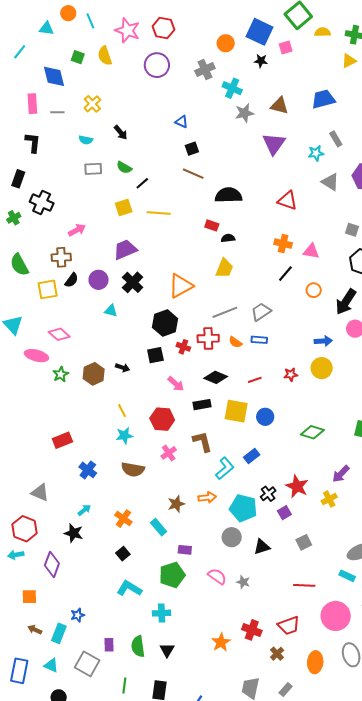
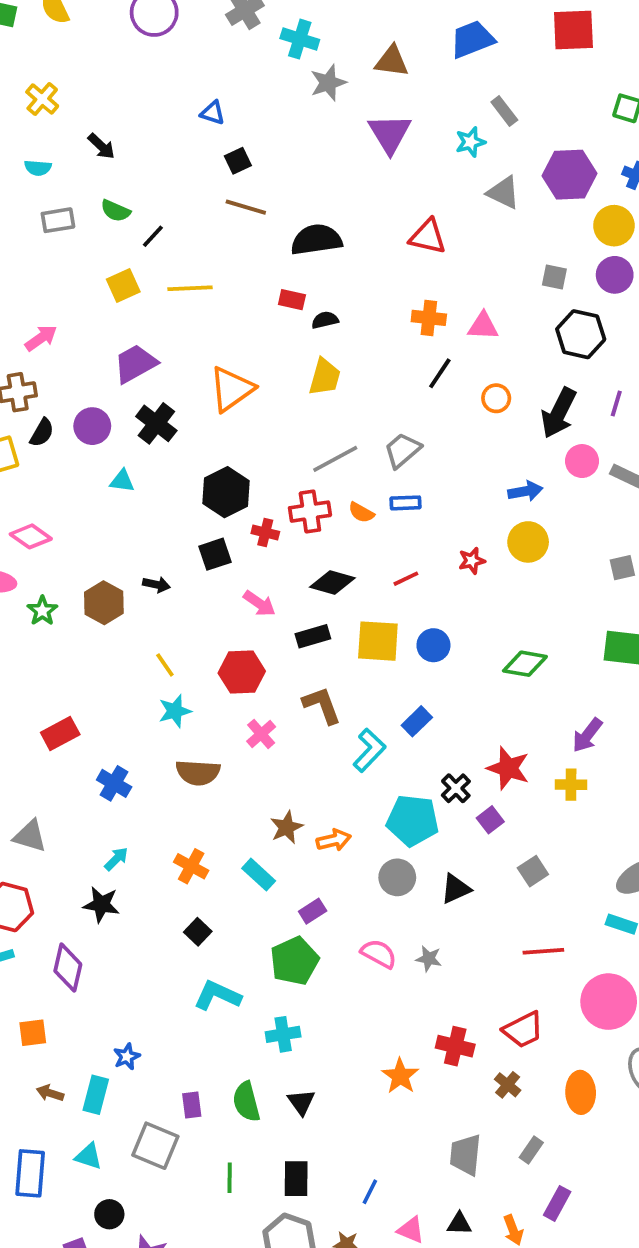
orange triangle: (181, 286) -> (231, 389), moved
orange arrow: (207, 498) -> (334, 840), moved
yellow cross: (329, 499) -> (571, 785), turned 35
purple rectangle: (185, 550) -> (313, 911), turned -32

